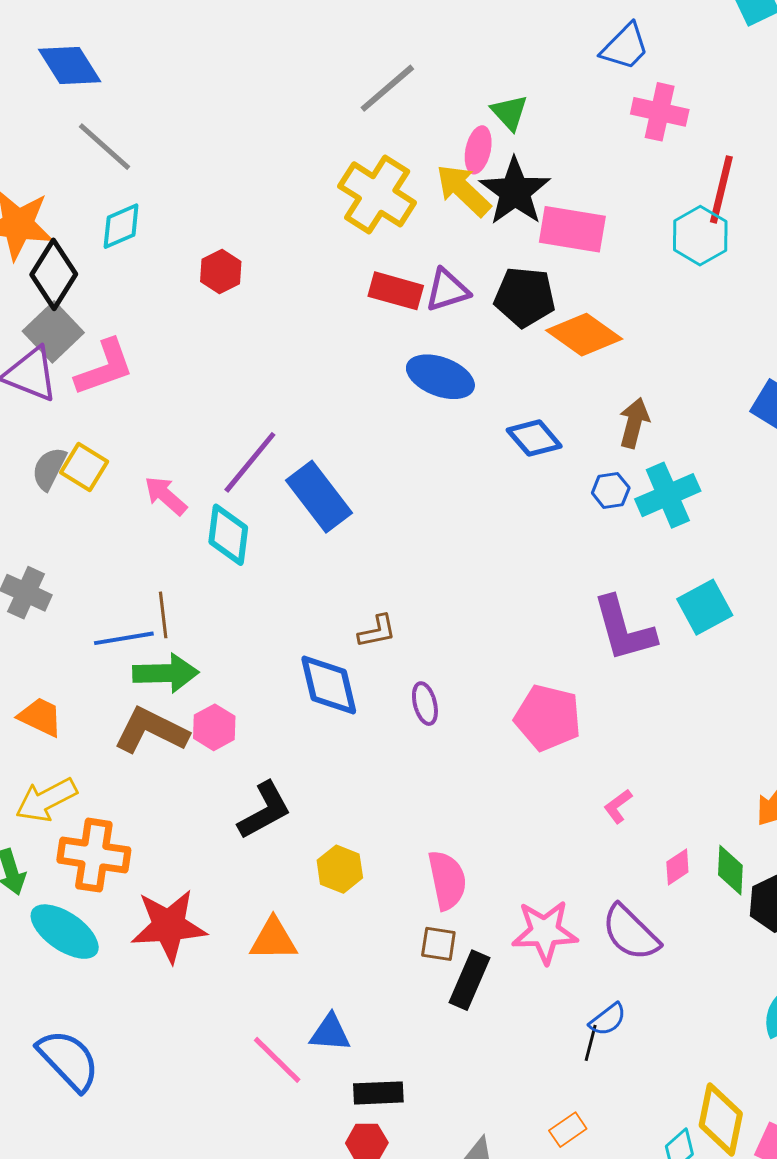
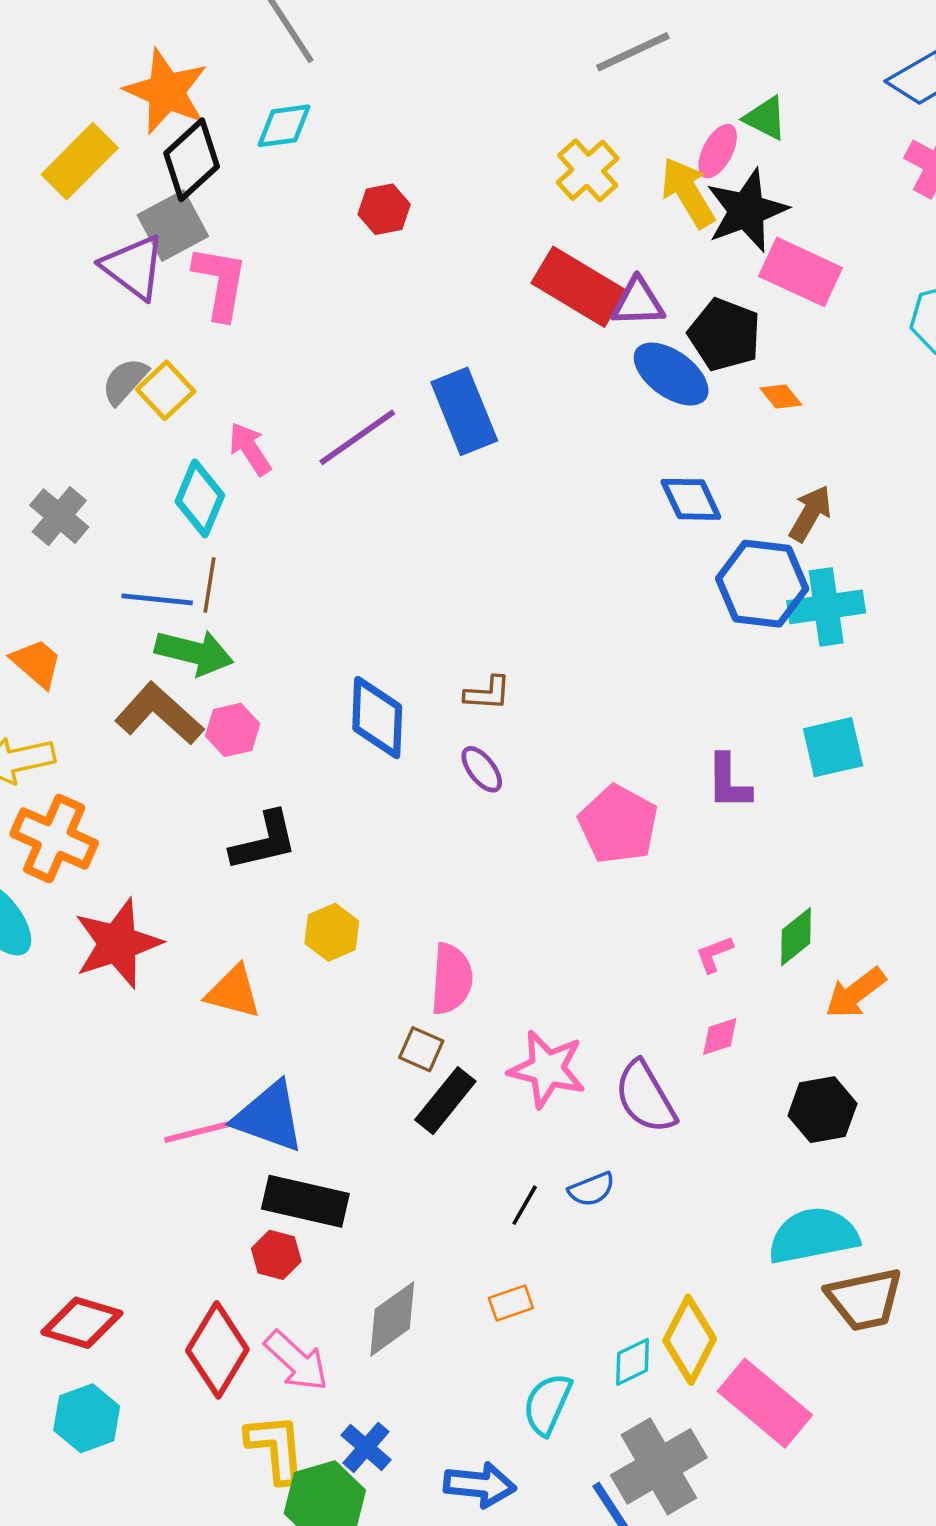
green triangle: (510, 112) -> (765, 118), turned -36
yellow cross: (377, 194) -> (588, 170), size x0.7
red rectangle: (396, 291) -> (579, 287), size x1.4
orange diamond: (584, 335) -> (781, 396), size x0.5
pink L-shape: (104, 368) -> (220, 283), turned -76
blue ellipse: (440, 377) -> (671, 374), moved
blue hexagon: (611, 490) -> (762, 584), size x2.0
blue rectangle: (319, 497) -> (464, 411), moved
cyan diamond: (228, 535) -> (200, 498), moved
purple L-shape: (624, 629) -> (729, 782), moved, size x0.7
brown L-shape: (377, 631) -> (487, 693), moved
purple ellipse: (425, 704) -> (482, 769), turned -39
pink L-shape: (618, 806) -> (714, 954), moved
green diamond: (730, 870) -> (796, 937), moved, turned 33
red star: (169, 926) -> (118, 943), turned -30
blue triangle: (330, 1033) -> (269, 1117), size x1.5
black line: (591, 1043) -> (525, 1205), moved
pink line: (277, 1060) -> (200, 1131), turned -74
black rectangle: (378, 1093) -> (305, 1201), size x1.4

